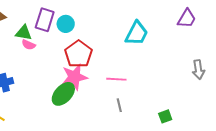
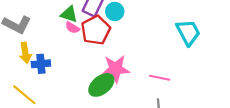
cyan trapezoid: (137, 33) -> (188, 32), turned -64
red pentagon: (79, 54) -> (96, 30), moved

